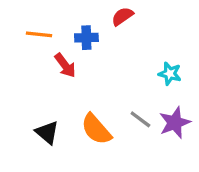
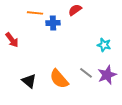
orange line: (39, 34) -> (35, 13), moved
red arrow: (65, 65) -> (12, 40), moved

